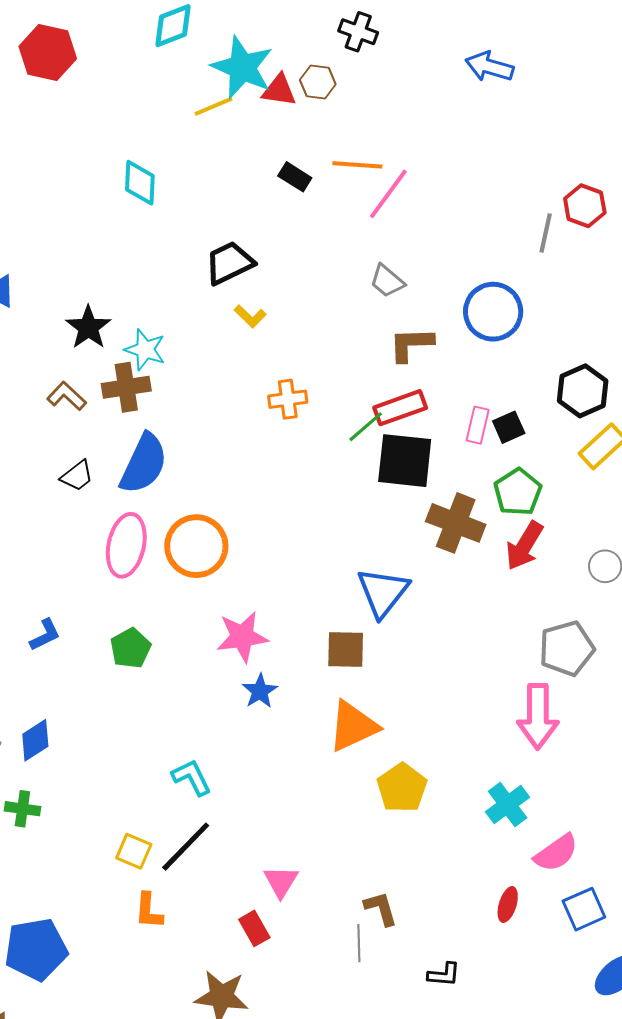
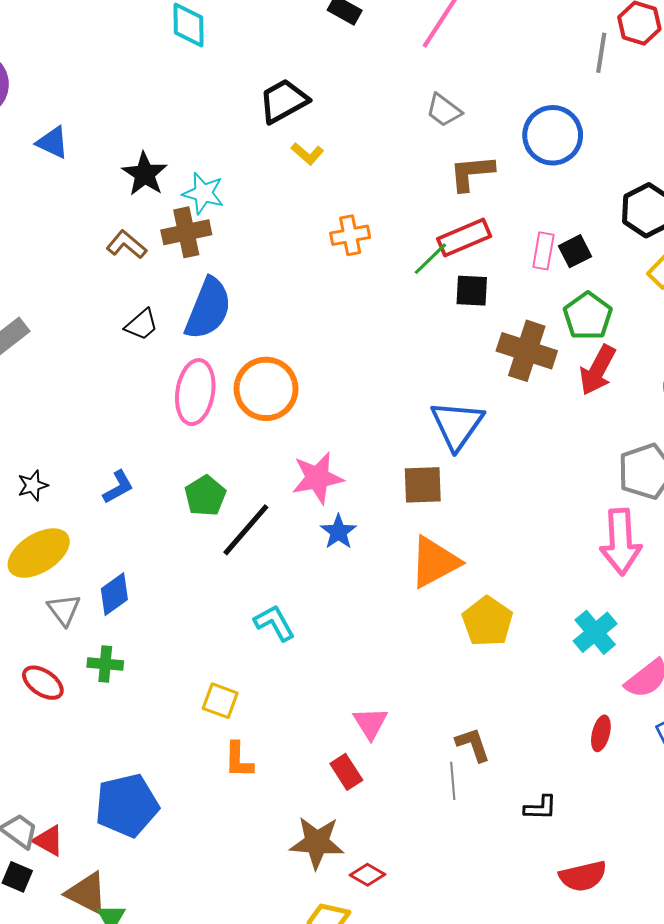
black square: (405, 461) -> (472, 291), size x0.6
black line: (186, 847) -> (246, 530), moved

